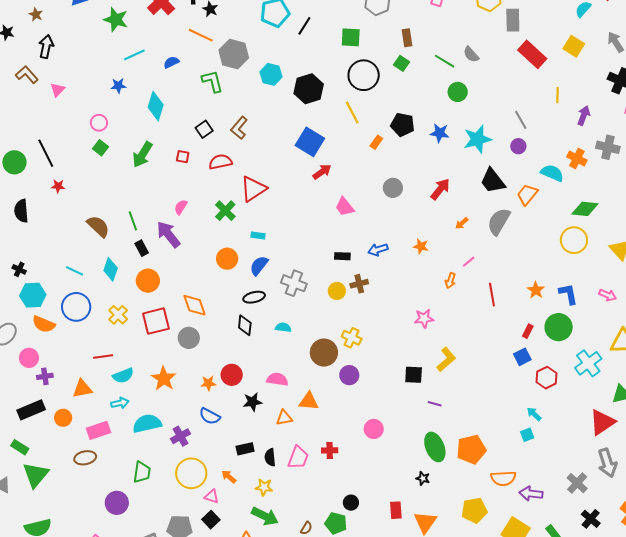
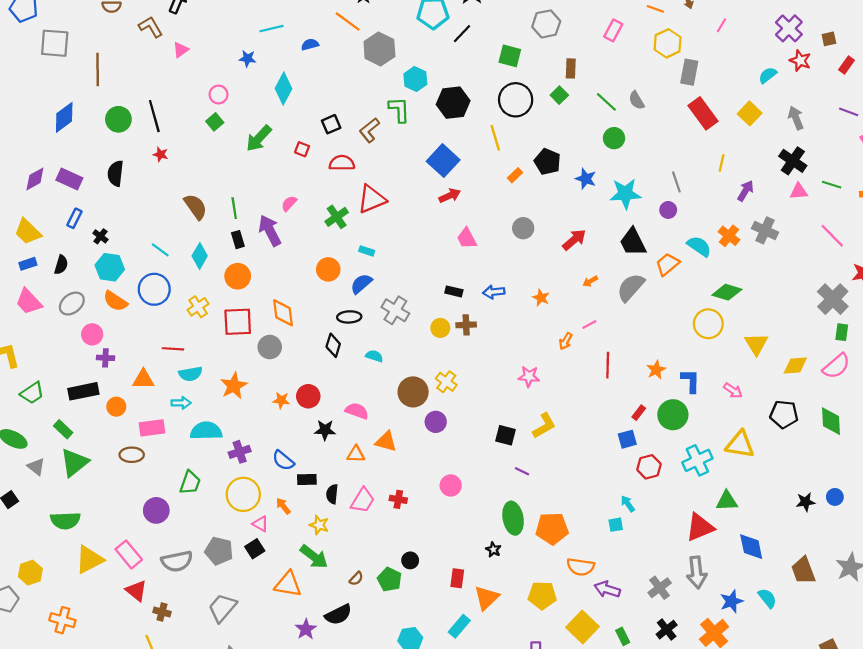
green L-shape: (212, 81) -> (399, 110), moved
blue semicircle: (210, 416) -> (283, 460), moved

